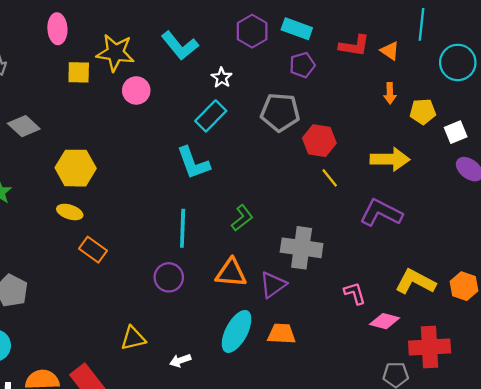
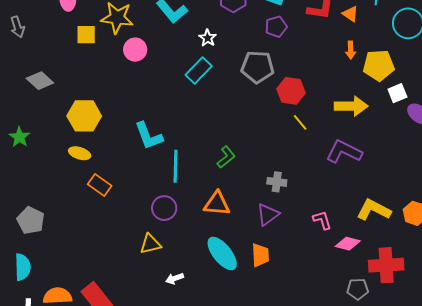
yellow pentagon: (423, 112) -> (379, 65), size x1.4
white square: (456, 132) -> (397, 93), moved
cyan L-shape: (193, 163) -> (149, 136), moved
gray cross: (302, 248) -> (277, 182), size x0.6
purple triangle: (273, 285) -> (268, 215), moved
cyan ellipse: (237, 331) -> (222, 253), turned -66
orange trapezoid: (281, 334) -> (260, 255), turned 85
yellow triangle: (133, 338) -> (150, 244), moved

